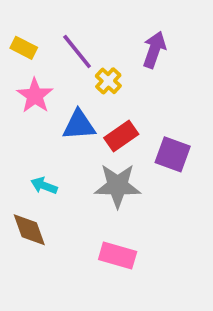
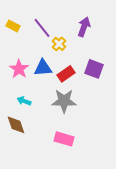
pink star: (35, 96) -> (19, 69), moved
purple square: (173, 154) -> (94, 69), moved

